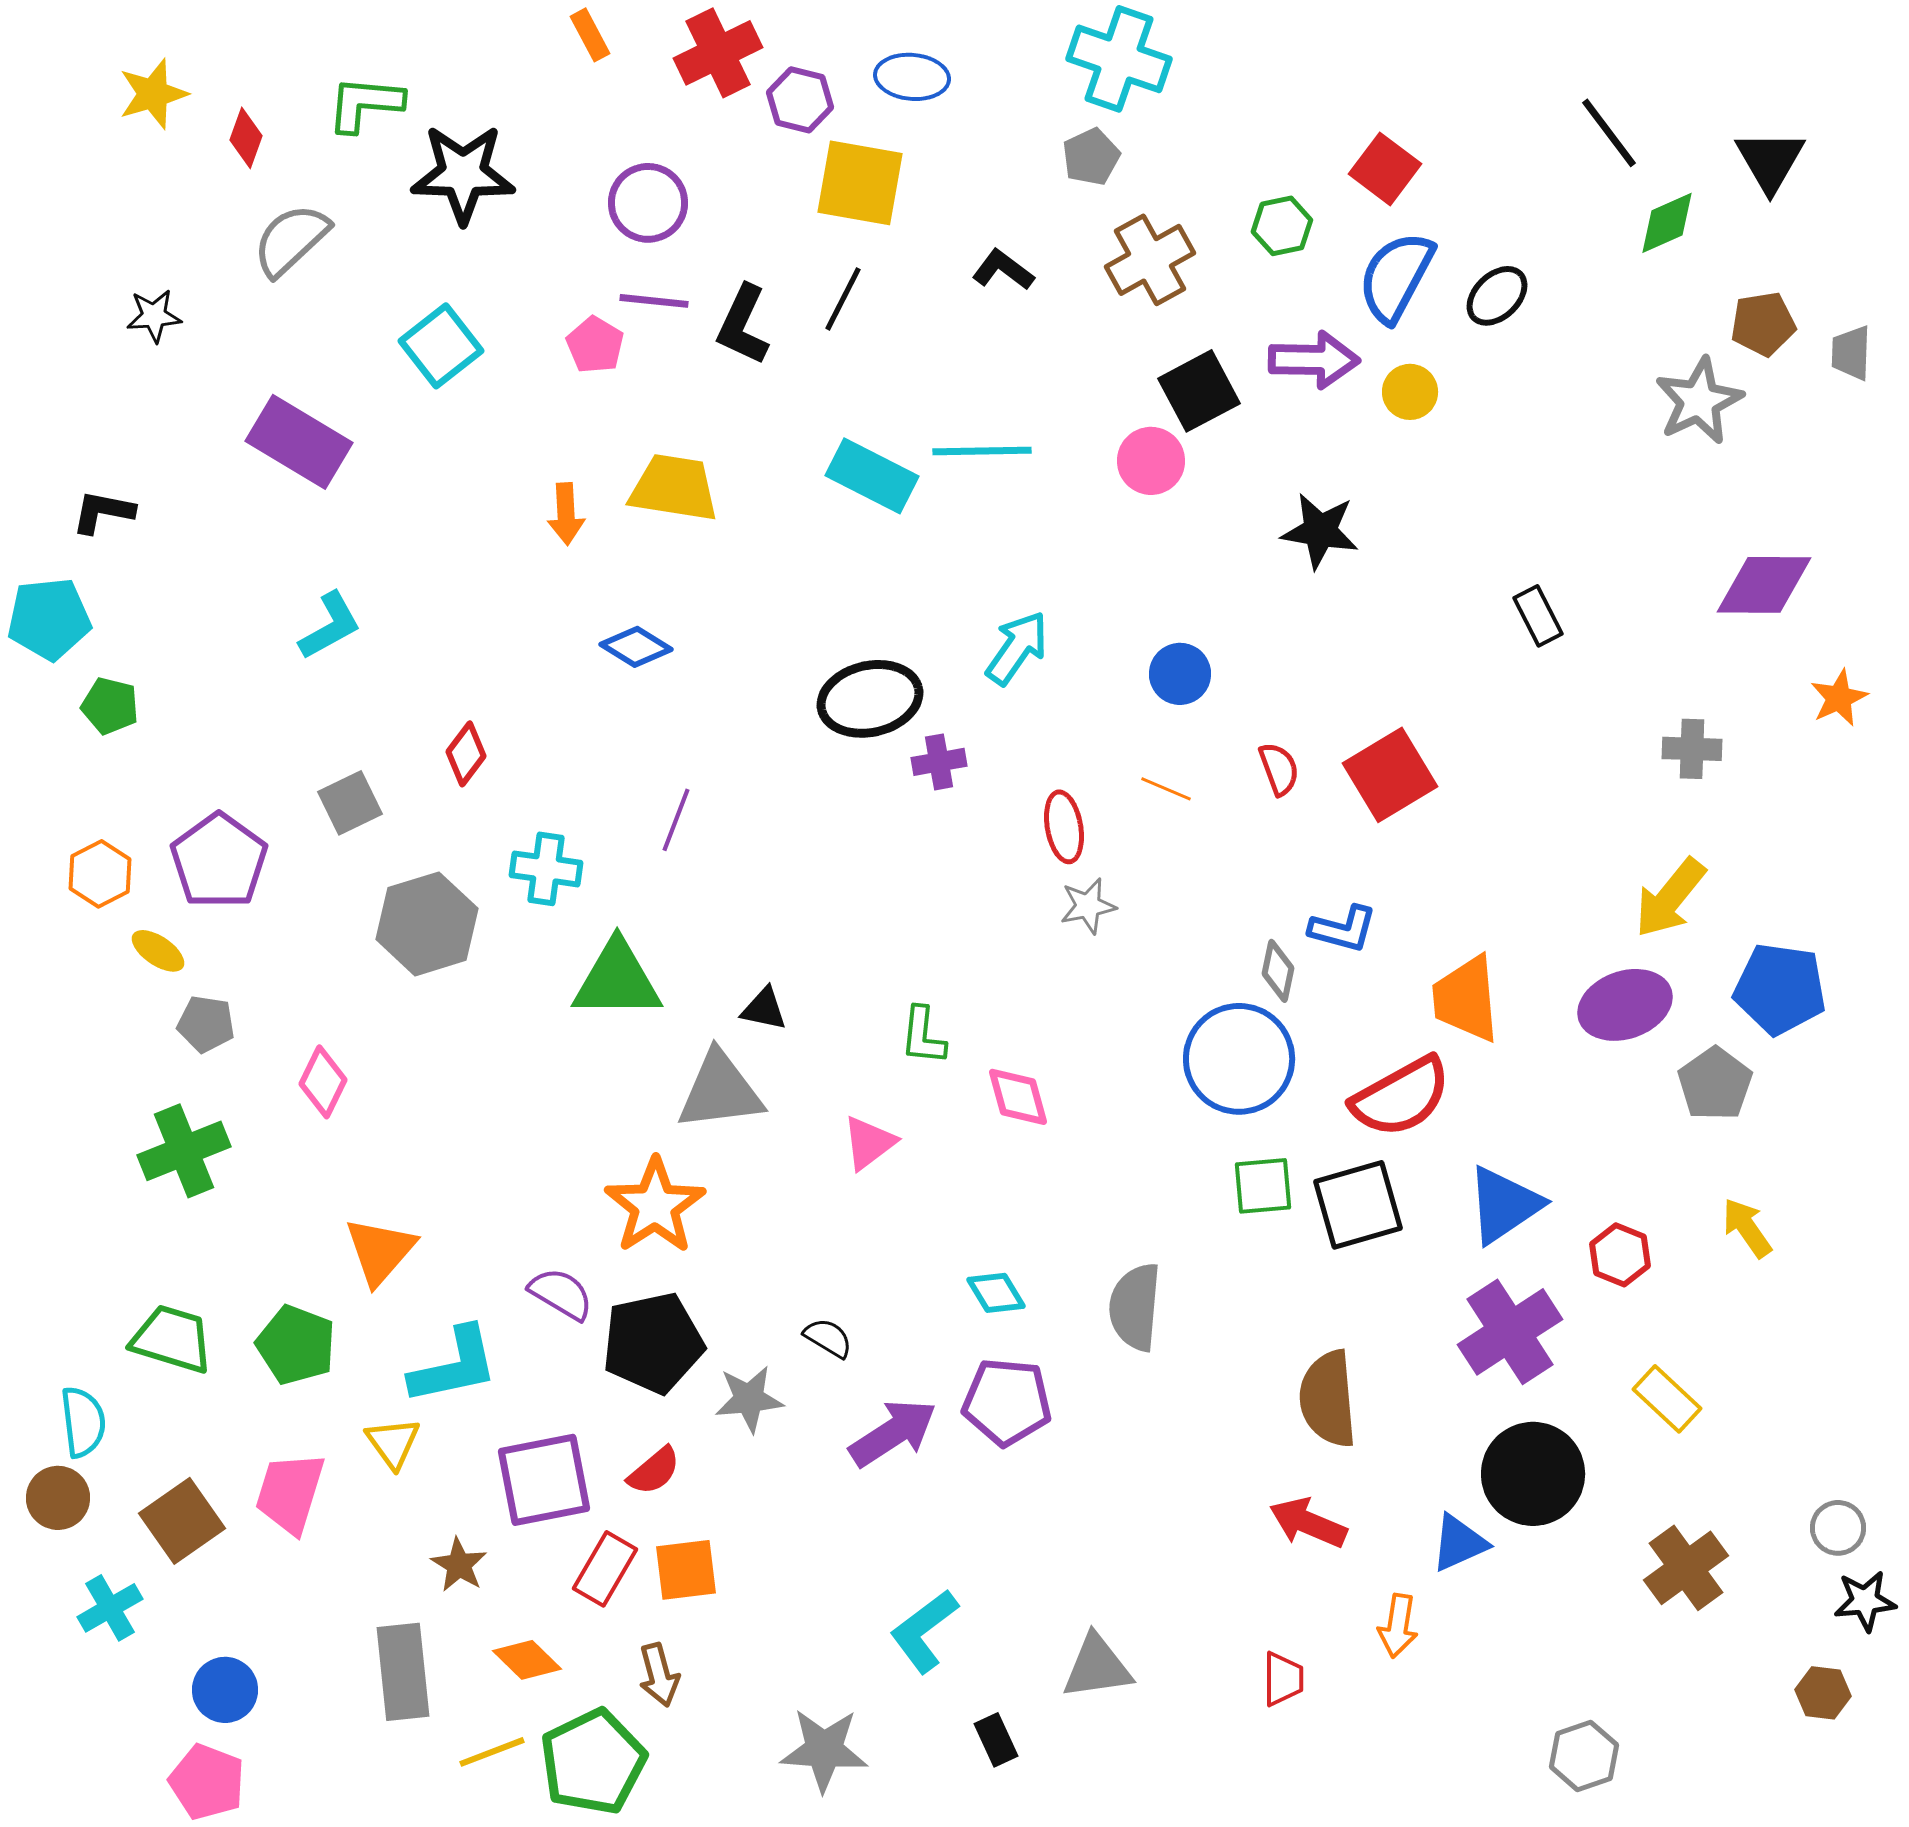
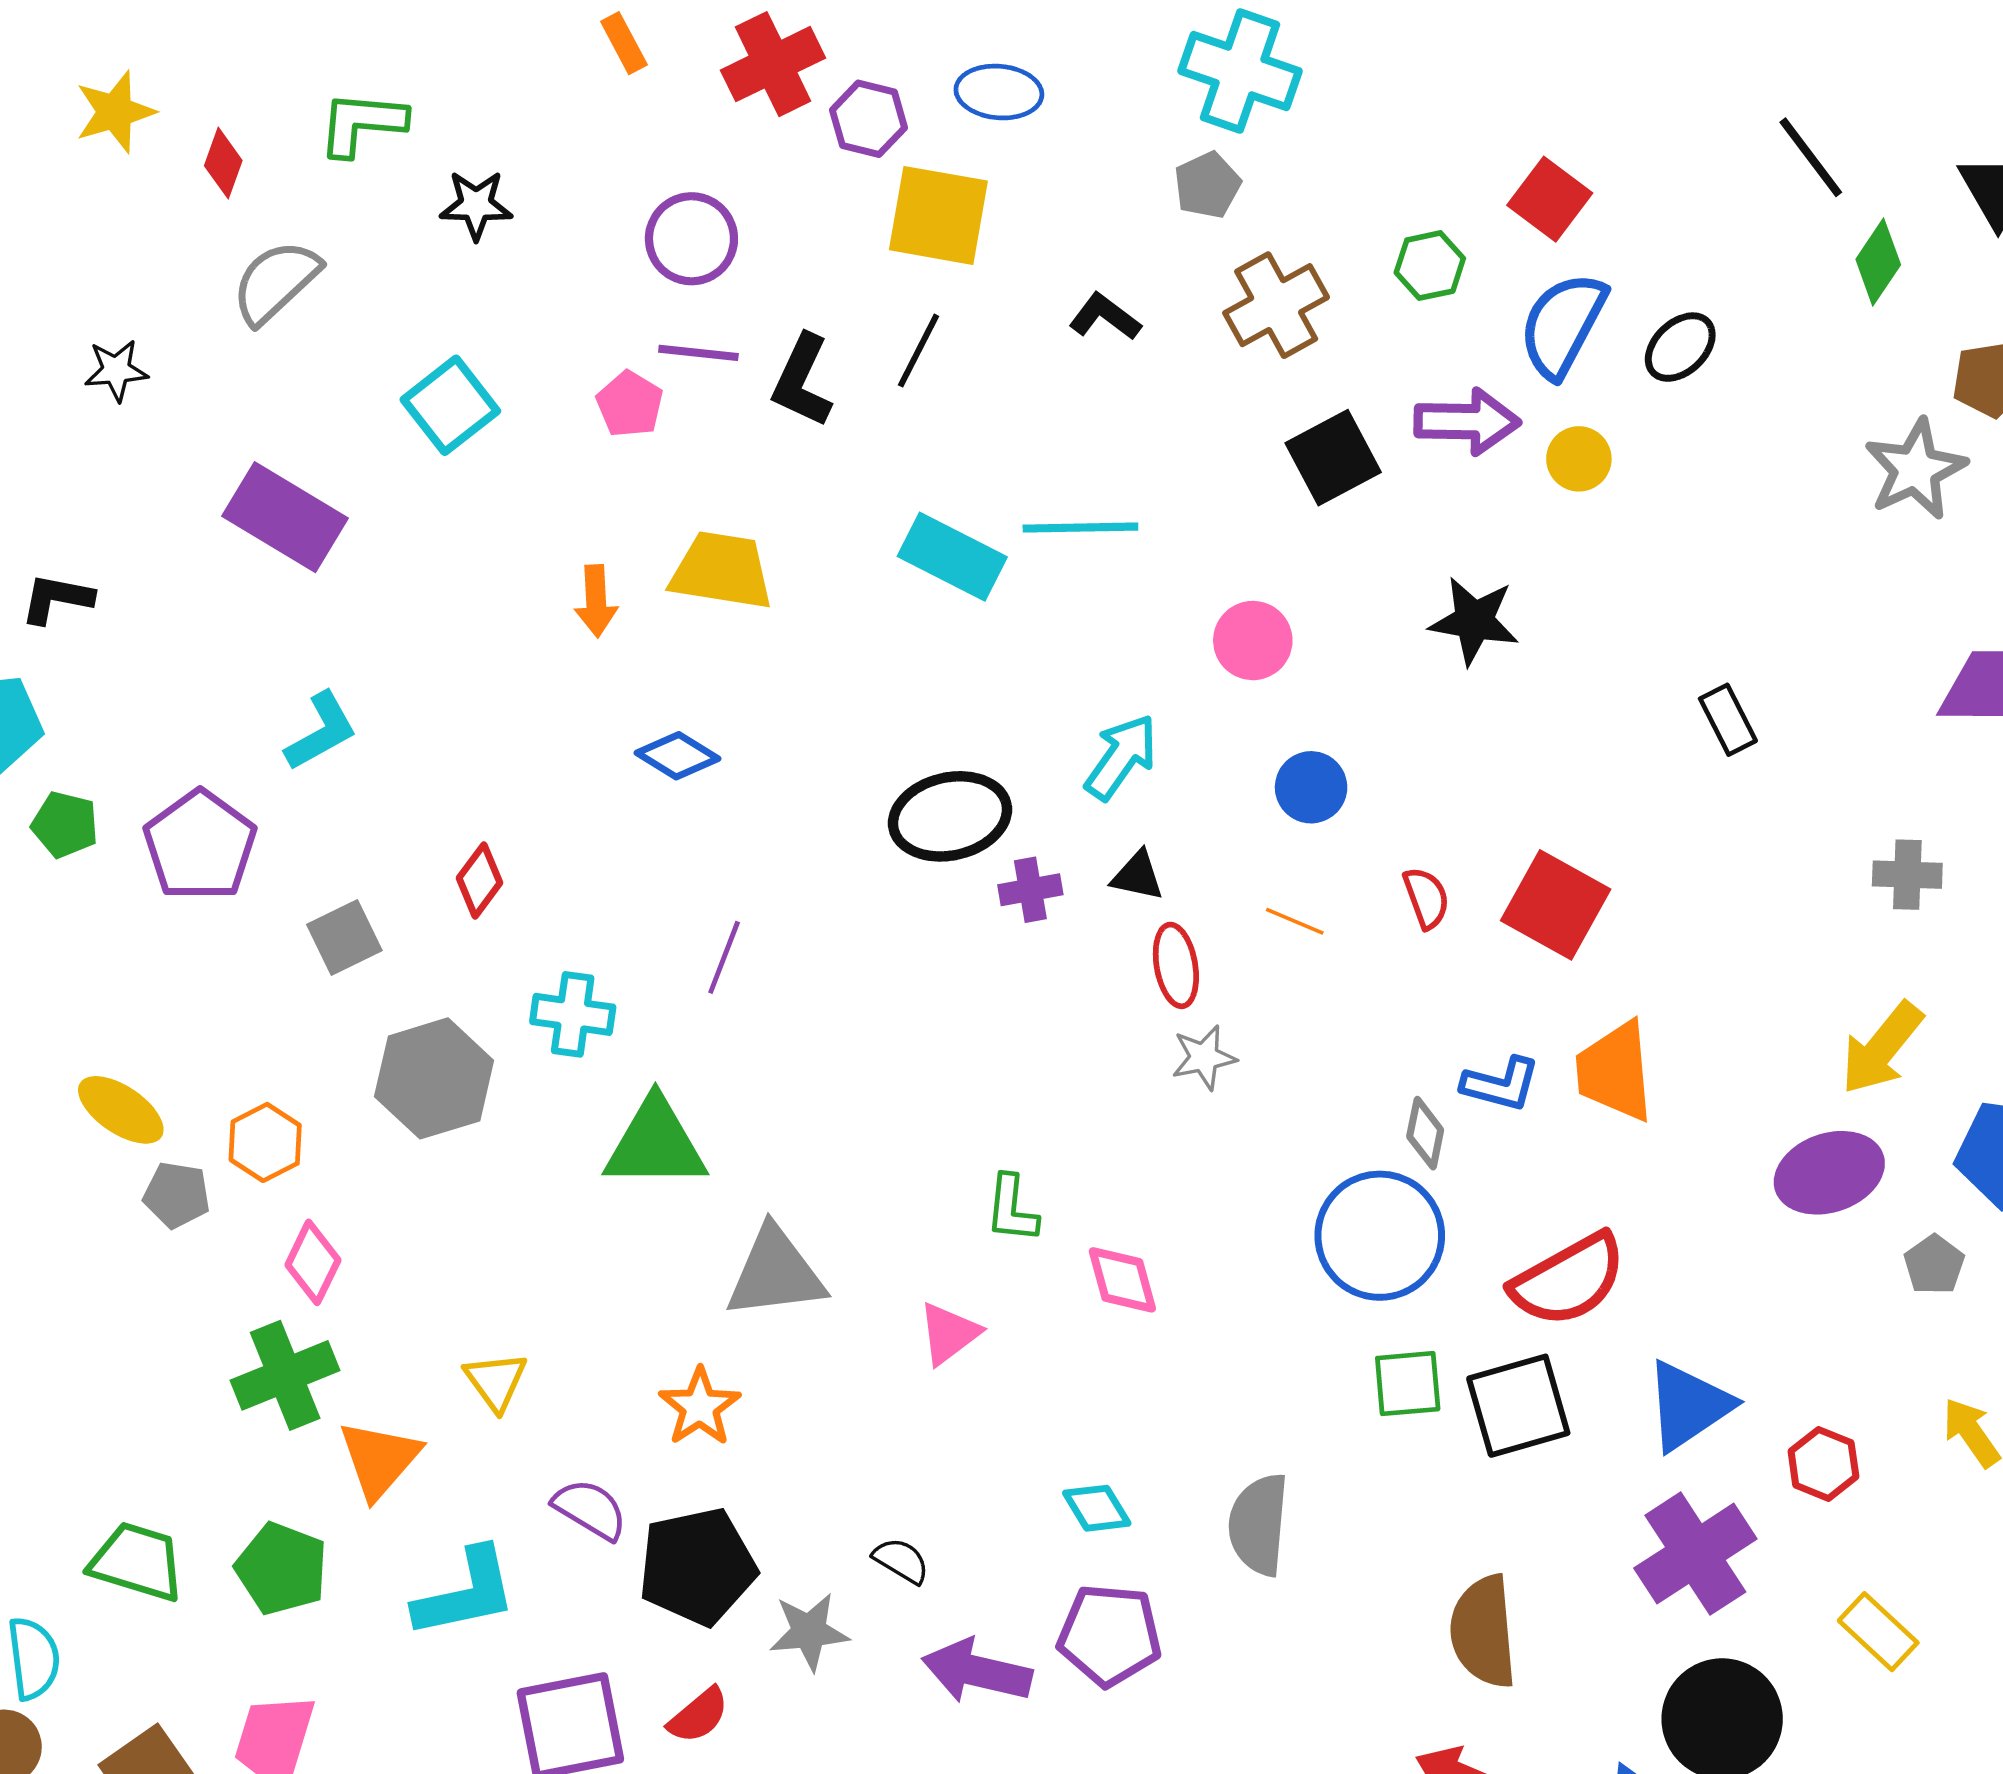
black star: (463, 174) -> (476, 205), size x0.6
green diamond: (1667, 223) -> (1878, 262), turned -32
pink circle: (1151, 461) -> (1253, 641), moved
red square: (1390, 775) -> (1556, 905), turned -30
purple pentagon: (219, 861) -> (200, 846), moved
orange hexagon: (100, 874) -> (265, 1142), moved
yellow ellipse: (158, 951) -> (121, 1110), size x1.4
orange trapezoid: (1466, 999) -> (1615, 1071), moved
black triangle: (764, 1009) -> (1138, 876), moved
gray pentagon: (1715, 1084) -> (1934, 1265), size x0.7
green cross: (184, 1151) -> (285, 1375), moved
orange star: (655, 1206) -> (700, 1407), size x0.7
purple arrow: (893, 1433) -> (977, 1671), turned -134
yellow triangle: (393, 1443) -> (496, 1381), moved

